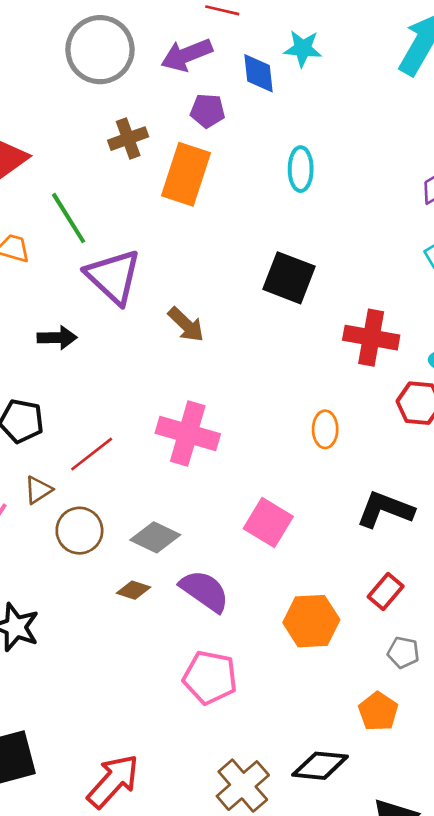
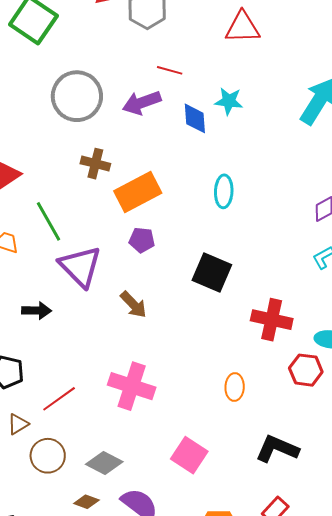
purple pentagon: (208, 111) -> (142, 240), moved
brown cross: (128, 139) -> (95, 164), turned 32
orange rectangle: (186, 174) -> (138, 192), turned 42

